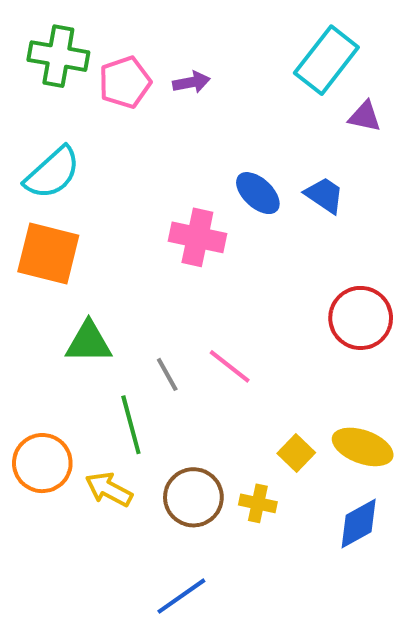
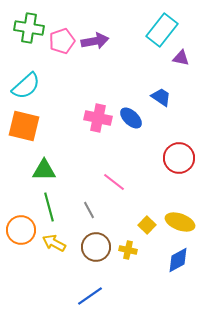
purple arrow: (191, 82) -> (95, 41), size x1.5
blue ellipse: (258, 193) -> (131, 118), moved
gray line: (167, 374) -> (89, 210), moved
green line: (131, 425) -> (49, 207), moved

